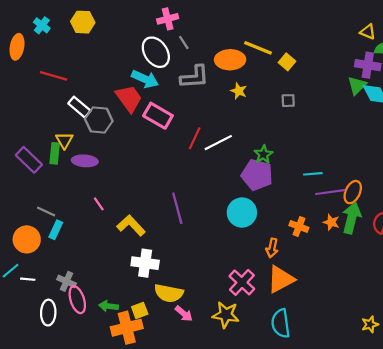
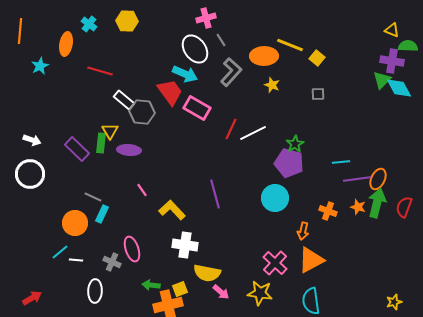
gray L-shape: (195, 77) -> (231, 72), turned -44
pink ellipse: (77, 300) -> (132, 249), moved

